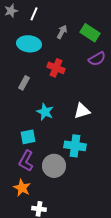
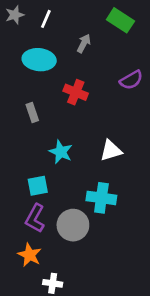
green rectangle: (90, 33) -> (120, 20), moved
gray rectangle: (24, 83) -> (32, 113), turned -48

